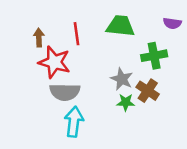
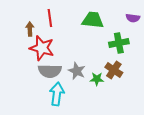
red line: (76, 34) -> (50, 18), moved
gray star: (122, 79) -> (77, 71), moved

